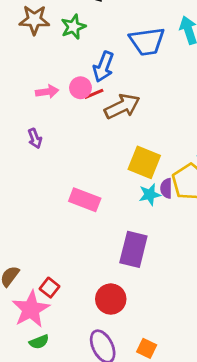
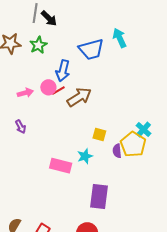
yellow square: (144, 162) -> (99, 135), size x0.6
cyan star: (150, 195) -> (85, 156), moved

